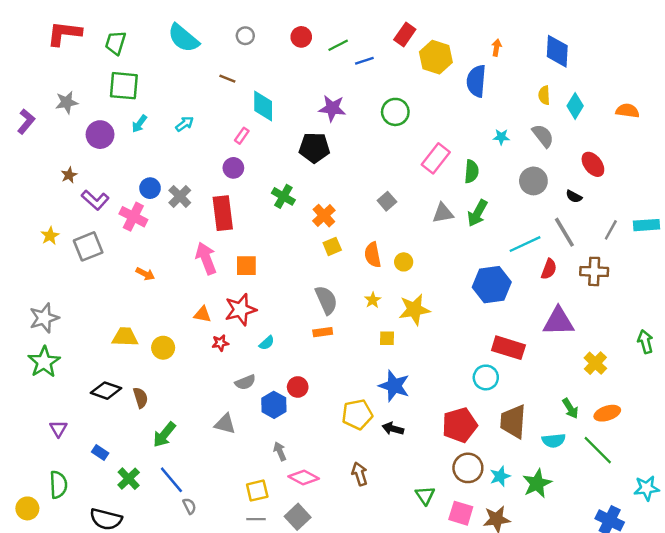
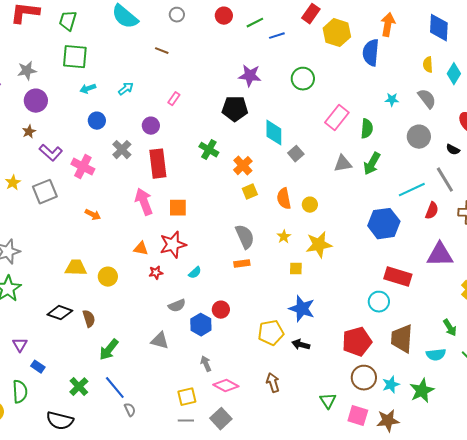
orange arrow: (497, 48) -> (388, 25), size x1.6
cyan diamond: (263, 106) -> (274, 133), moved
cyan arrow: (139, 124) -> (88, 89), turned 35
purple circle: (100, 135) -> (36, 101), moved
purple circle: (233, 168) -> (151, 126), moved
blue circle: (150, 188) -> (97, 121), moved
blue rectangle: (100, 452) -> (38, 367), moved

